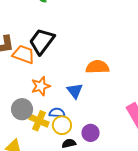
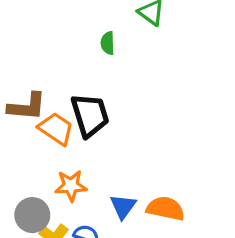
black trapezoid: (42, 41) -> (90, 115), turned 112
orange semicircle: (97, 67) -> (165, 208), moved

